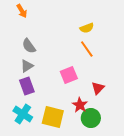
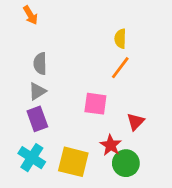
yellow semicircle: (87, 28) -> (120, 39), turned 112
gray semicircle: (29, 46) -> (40, 64), turned 35
orange line: (87, 49) -> (120, 68), turned 72
pink square: (69, 75) -> (95, 104), turned 30

